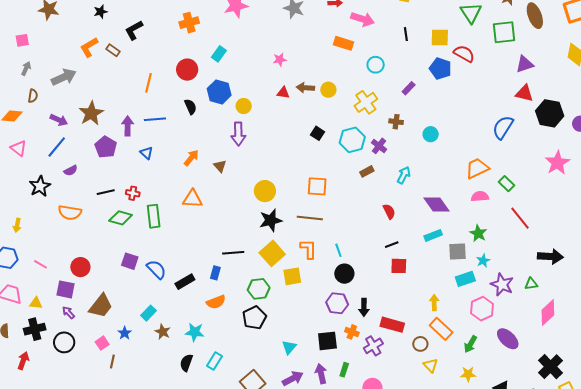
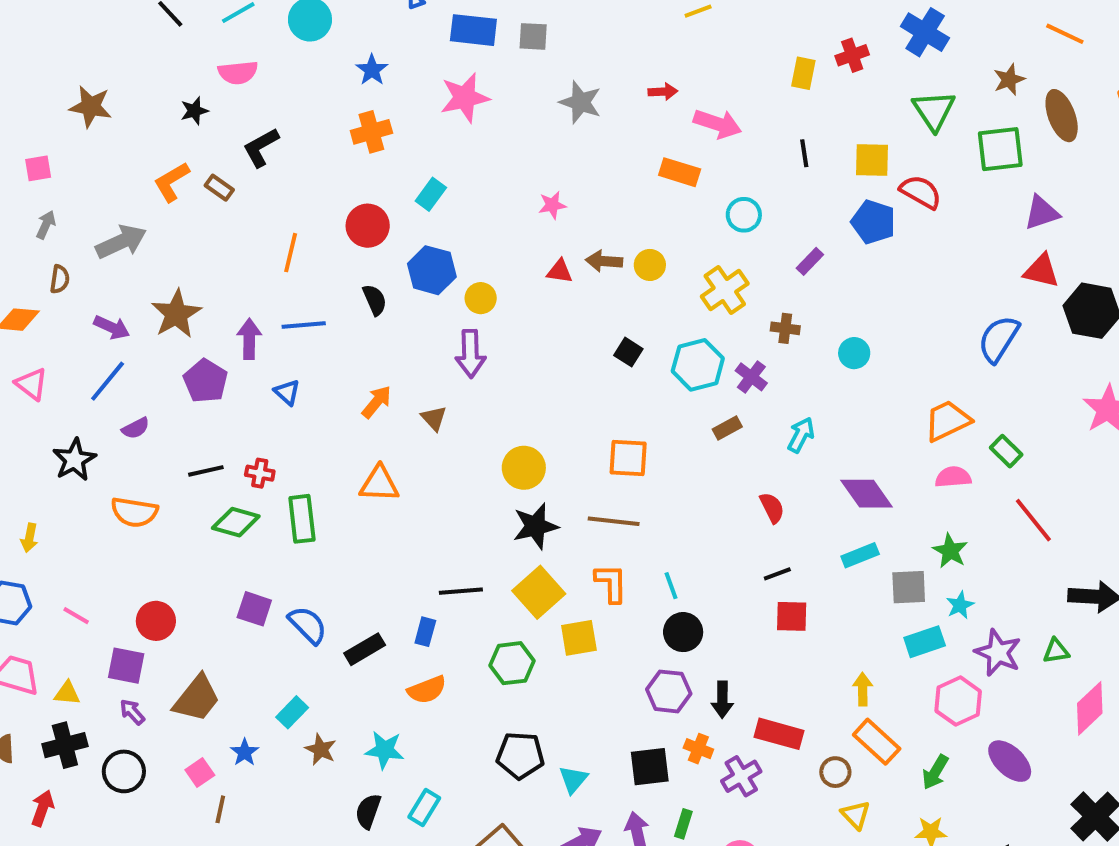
black pentagon: (254, 318) -> (520, 755), moved, turned 30

